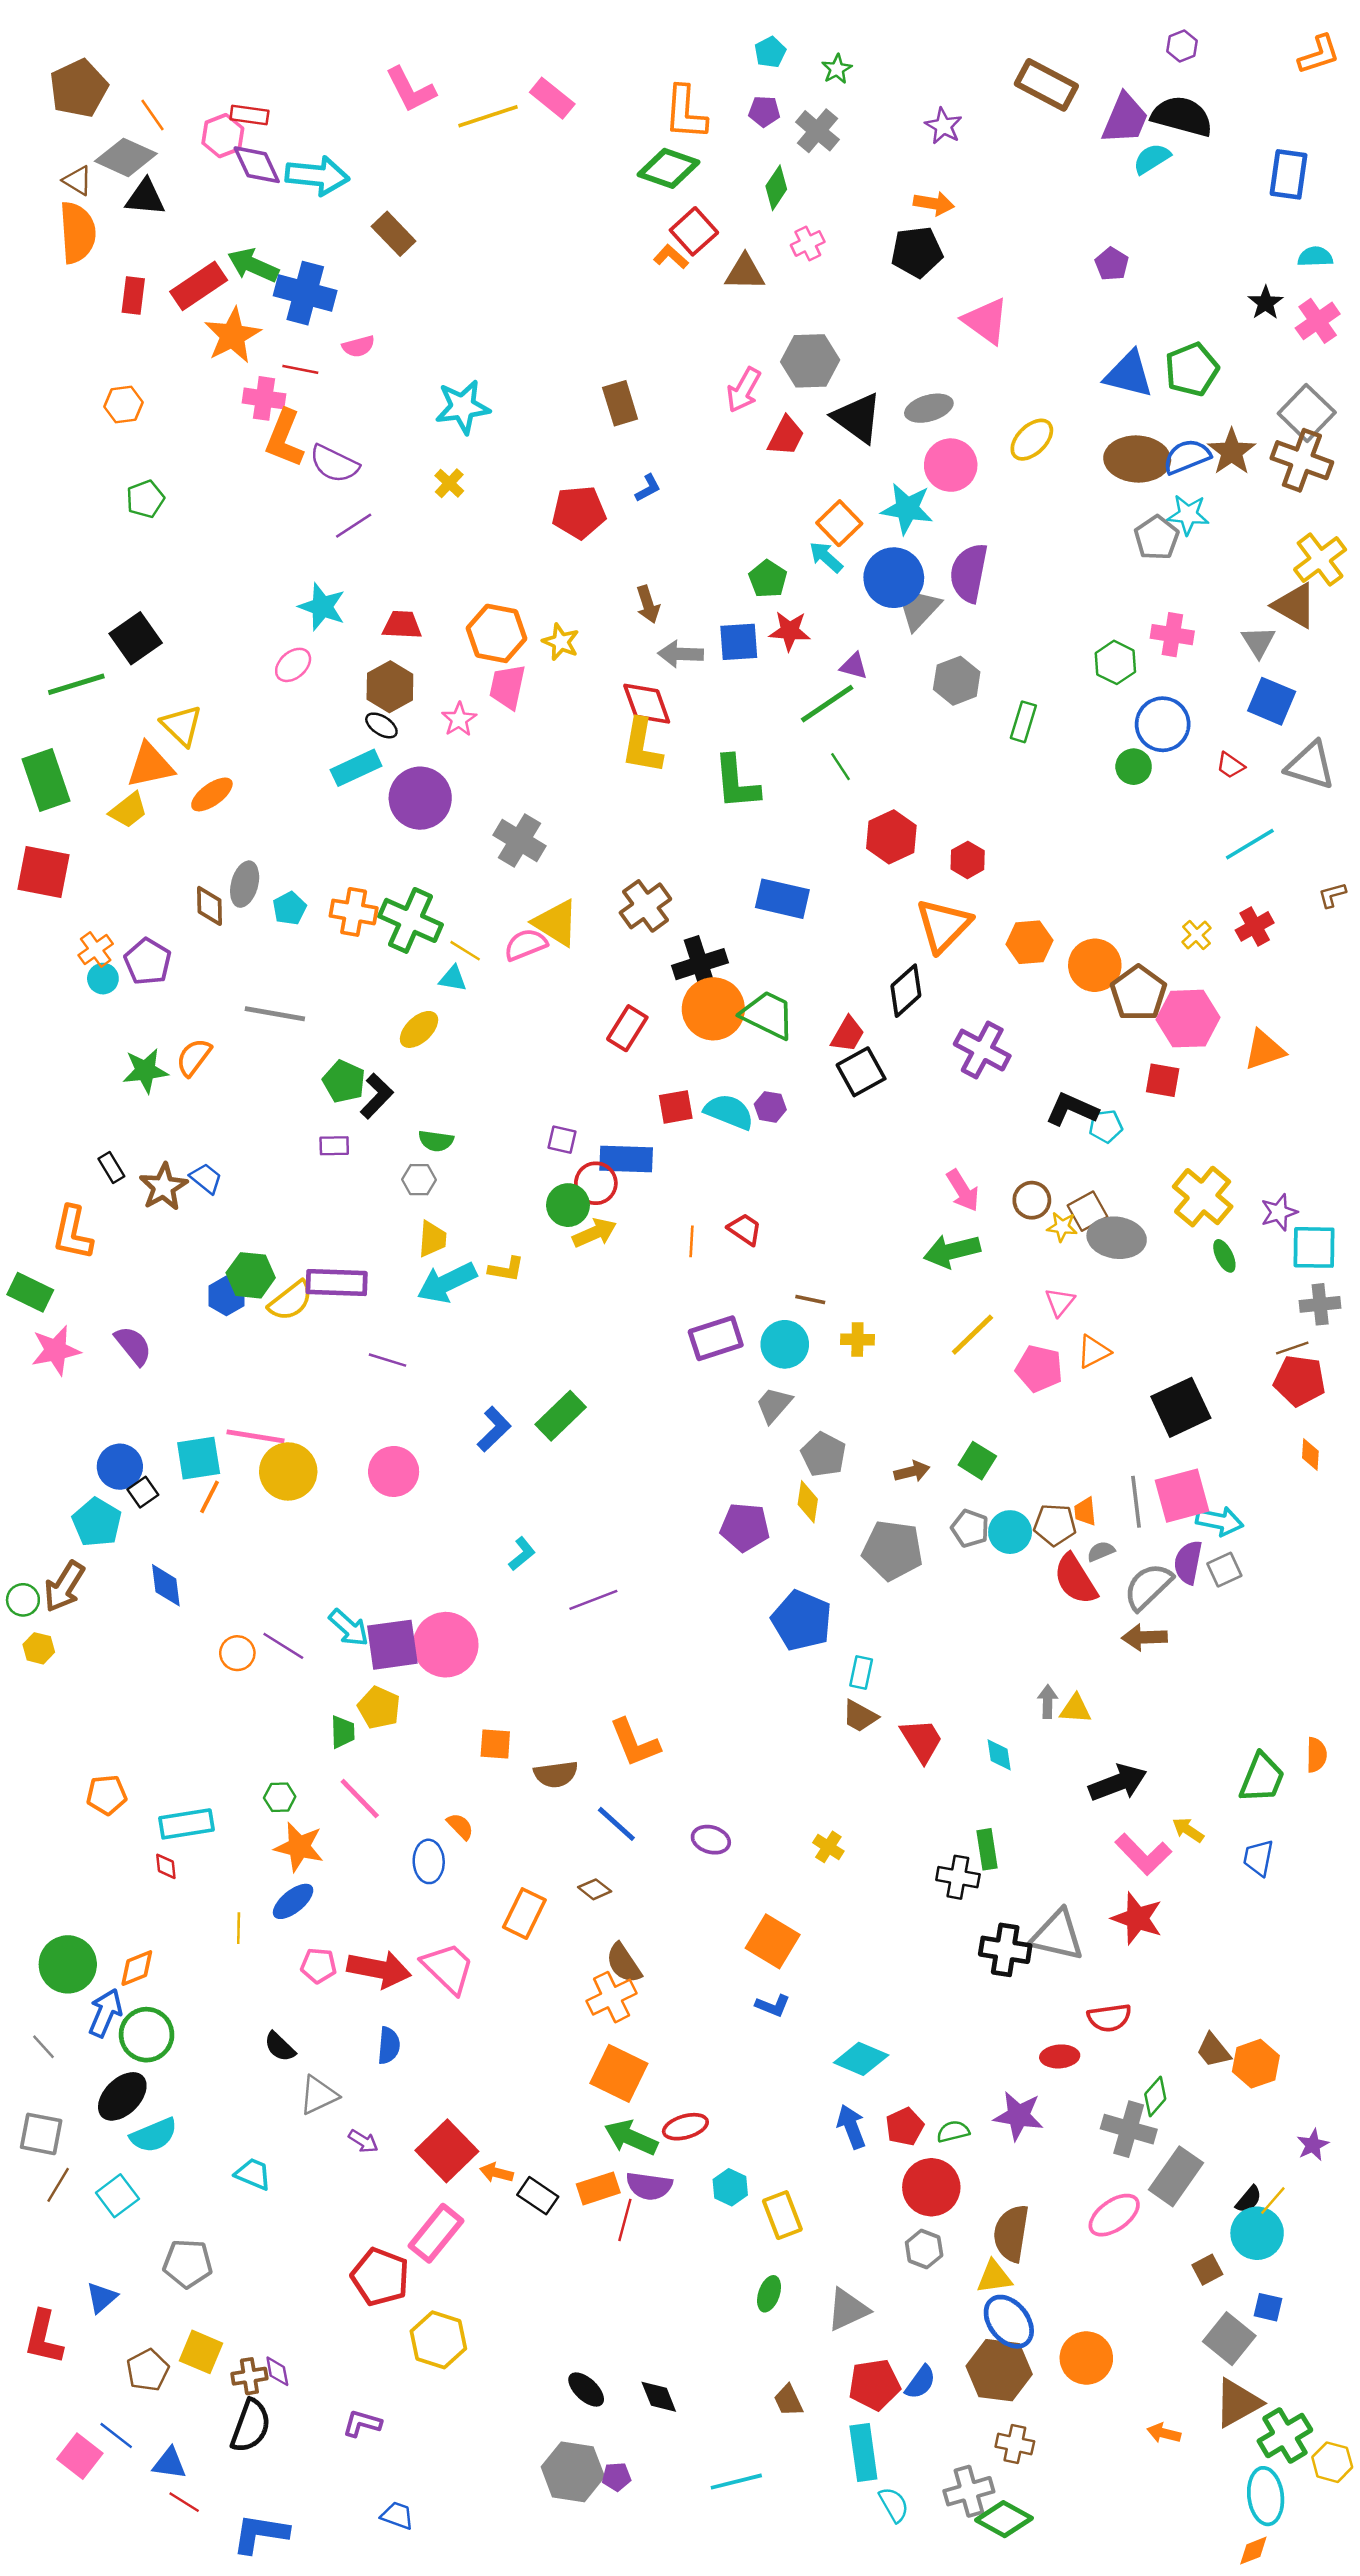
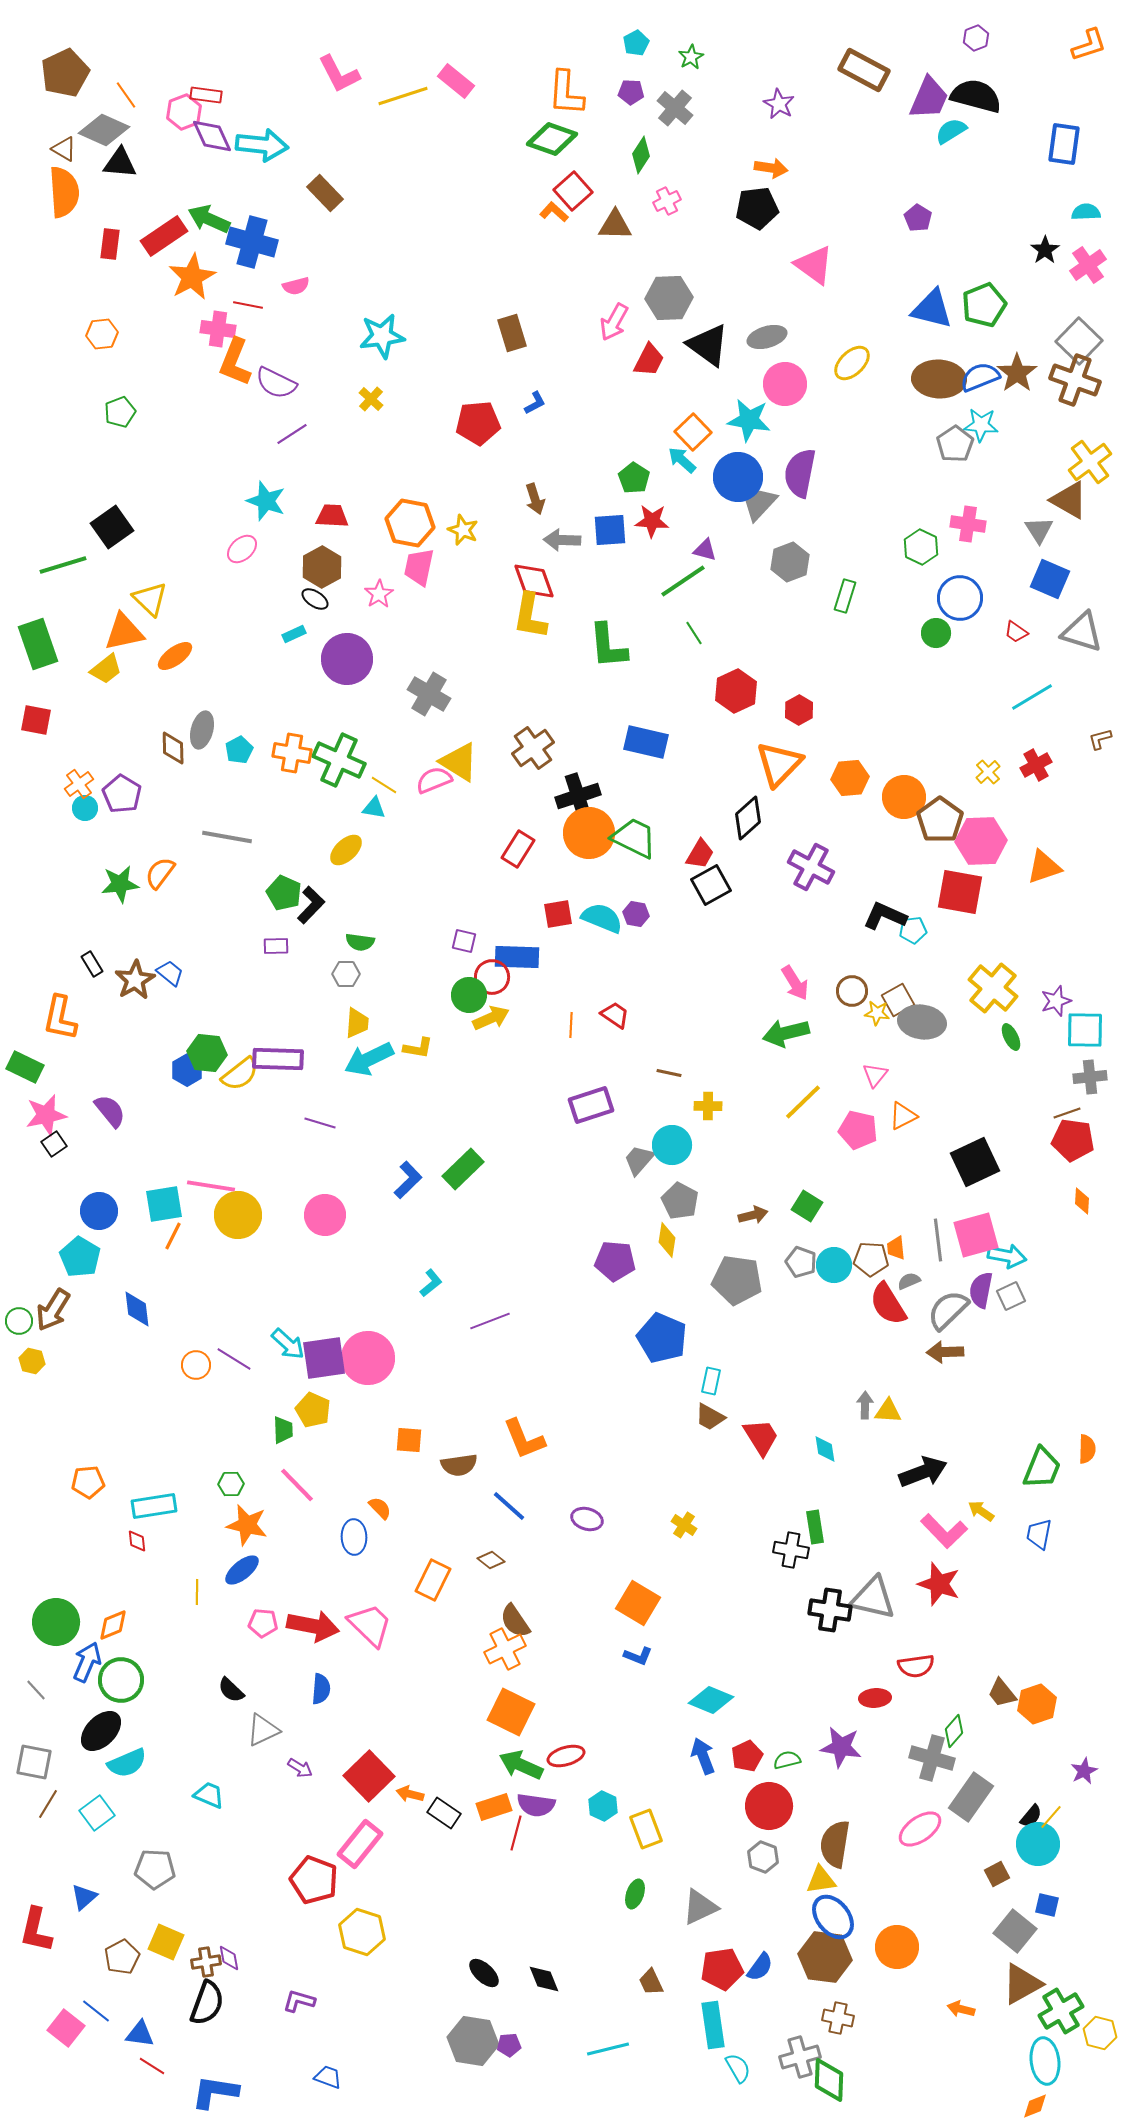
cyan rectangle: (356, 768) -> (294, 634), size x0.6
red square: (44, 872) -> (36, 720), size x0.7
red square: (1163, 1080) -> (960, 892), size x1.6
cyan circle: (785, 1344) -> (672, 1145), moved
black square: (143, 1492) -> (54, 1144), moved
green diamond: (1004, 2519) -> (829, 2080), turned 63

